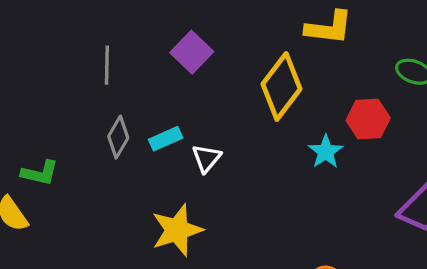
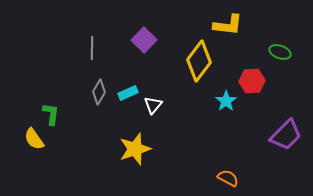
green L-shape: (40, 173) -> (51, 114), turned -95

